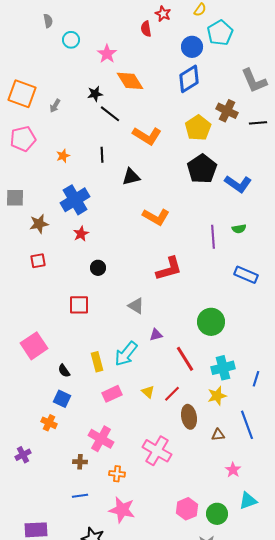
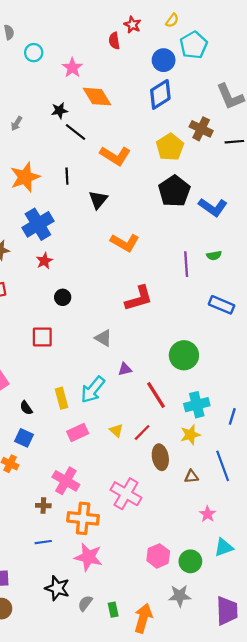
orange star: (63, 156) -> (25, 177), size x2.0
black triangle: (131, 177) -> (98, 200), turned -36
orange cross: (117, 474) -> (83, 518), size x1.8

